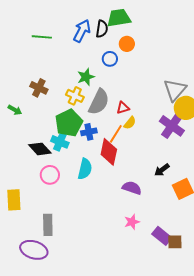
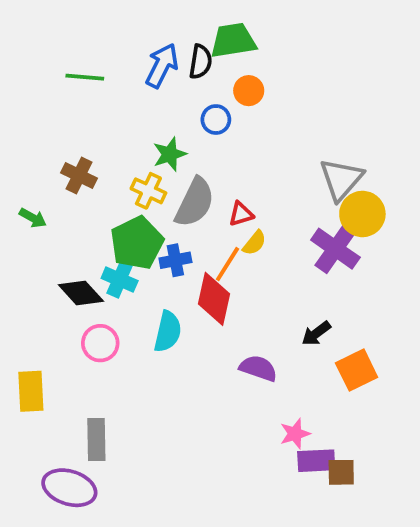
pink star: (132, 222) -> (295, 434), moved
purple rectangle: (162, 236) -> (316, 461), turned -42

